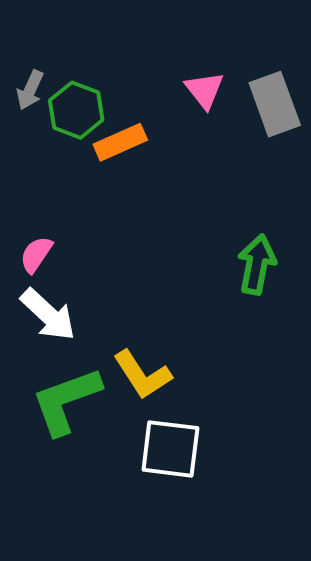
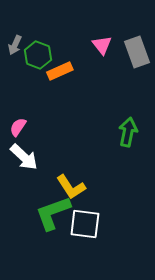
green L-shape: (66, 401) -> (53, 213), moved

